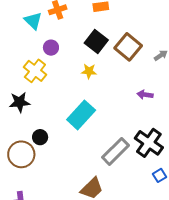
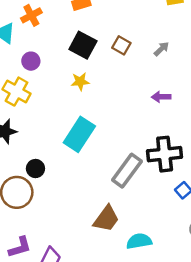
brown square: (128, 47) -> (121, 45), size x0.6
purple arrow: (145, 95) -> (161, 97), moved
black cross: (149, 143) -> (165, 154), turned -32

